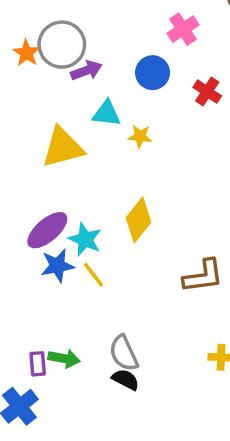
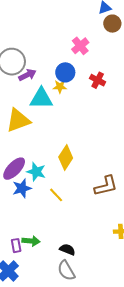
cyan triangle: (107, 113) -> (41, 98), size x1.4
yellow star: (140, 136) -> (60, 87), moved
yellow line: (93, 275) -> (56, 195), moved
gray semicircle: (124, 353) -> (66, 271), moved

